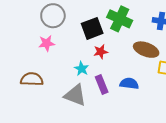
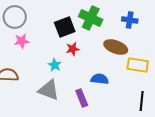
gray circle: (53, 16) -> (15, 17), moved
purple rectangle: (102, 85) -> (82, 98), moved

